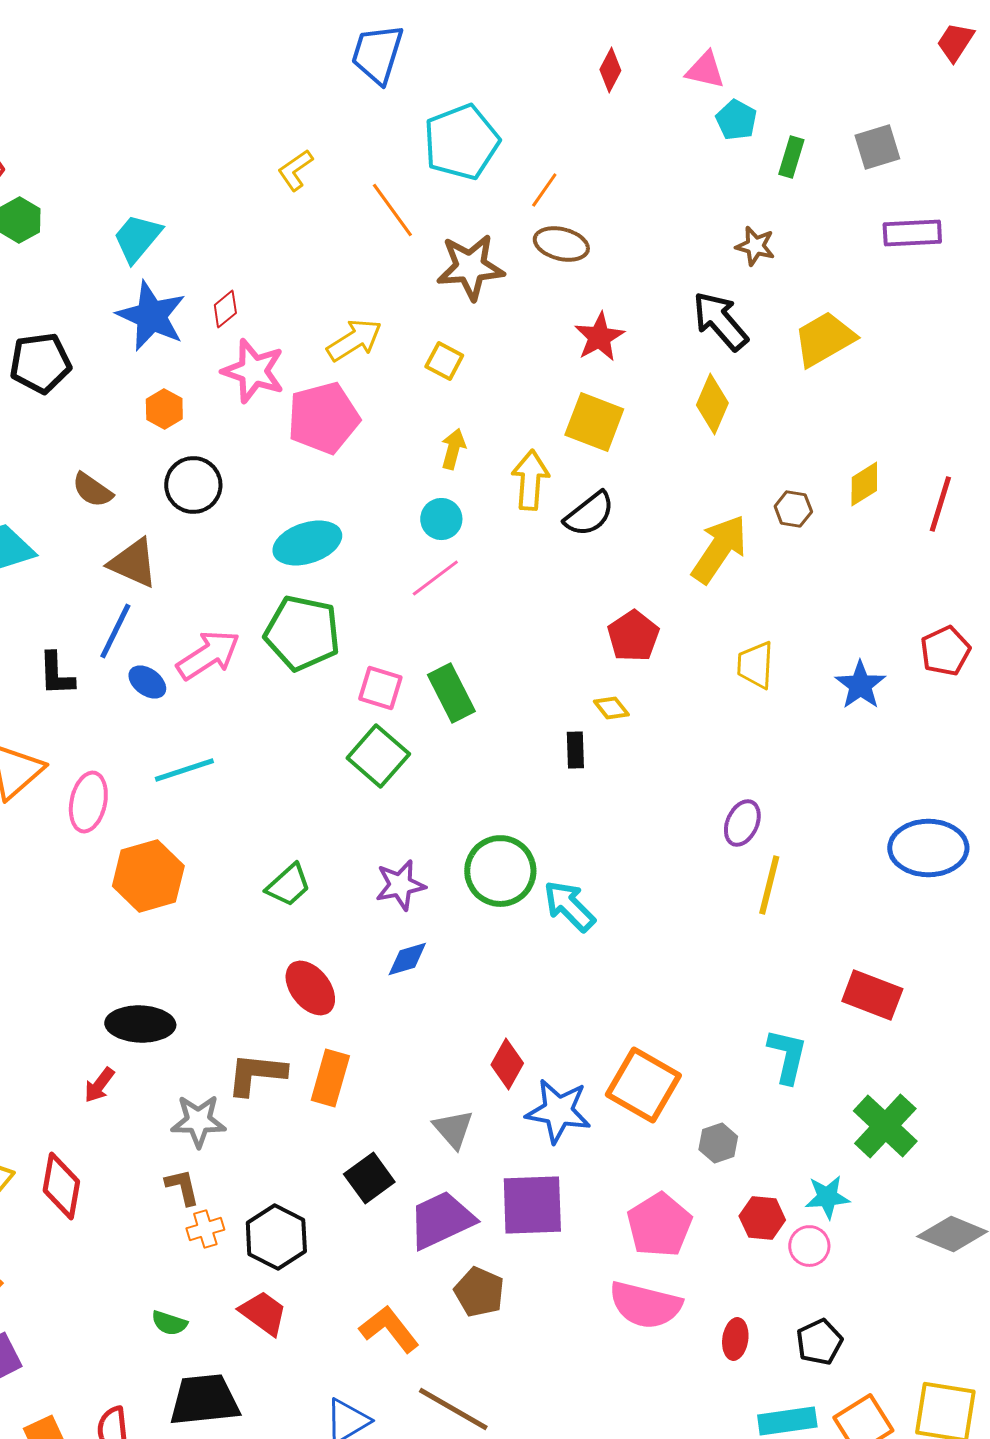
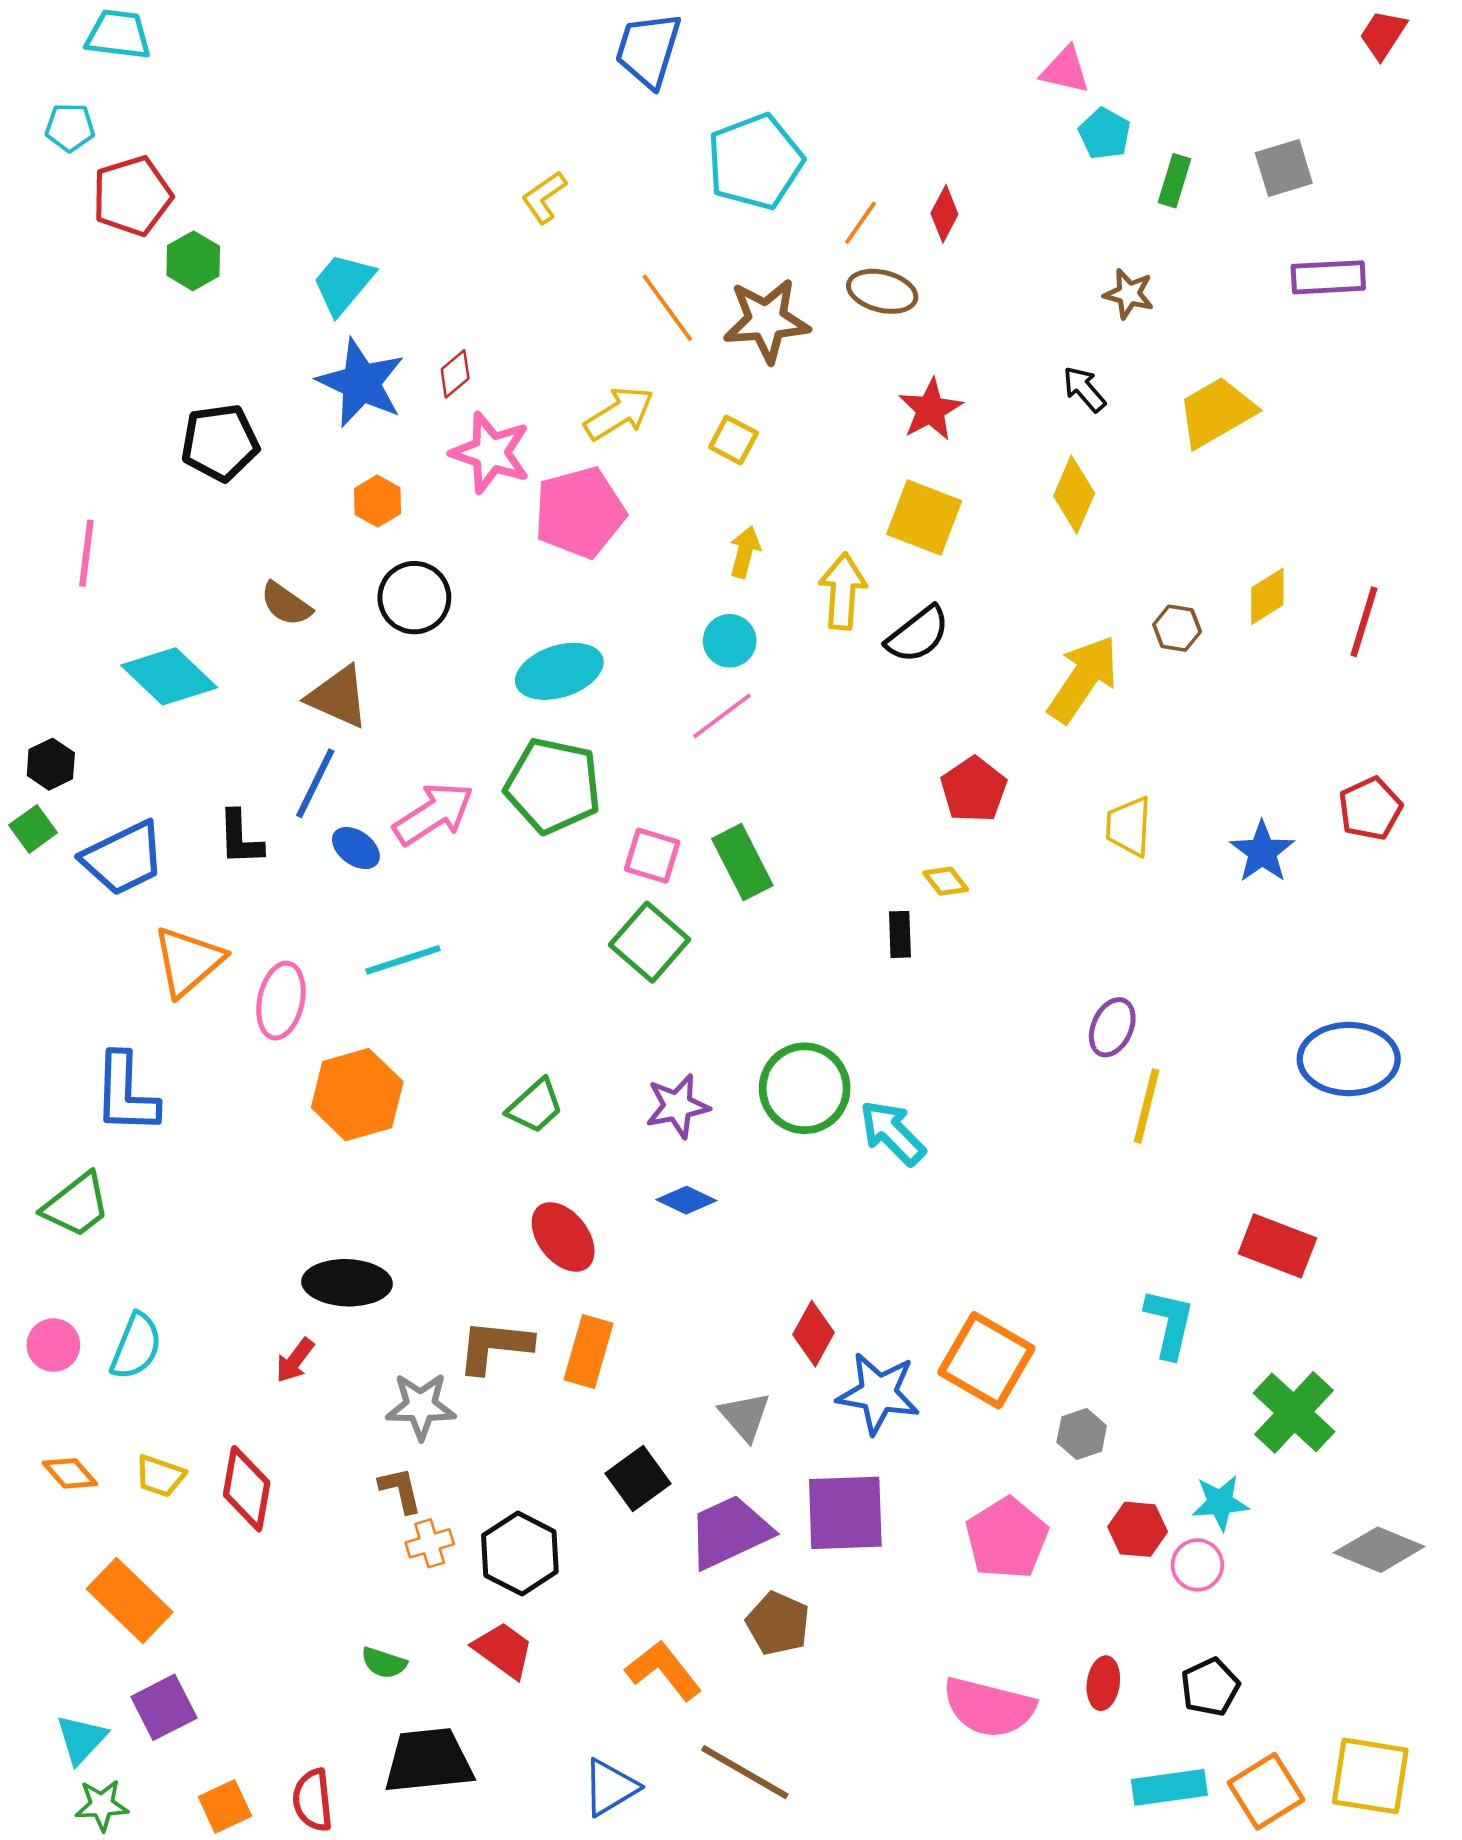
red diamond: (610, 70) -> (944, 214), moved
orange line: (392, 210) -> (667, 308), moved
black arrow: (720, 321) -> (1084, 389), size x0.6
blue diamond: (407, 959) -> (686, 1200), turned 42
pink semicircle: (645, 1305) -> (989, 1707), moved

